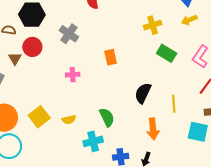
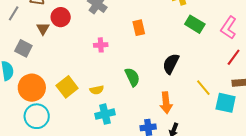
yellow line: (174, 104) -> (203, 88), moved, turned -36
green semicircle: (107, 117) -> (132, 77), moved
orange arrow: (153, 129) -> (166, 103), moved
cyan cross: (93, 141) -> (105, 114), moved

